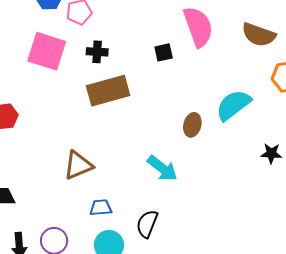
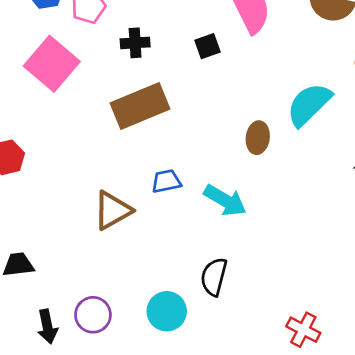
pink square: (47, 51) -> (52, 64), turned 30
black cross: (97, 52) -> (135, 43), moved
blue trapezoid: (101, 208) -> (166, 181), moved

